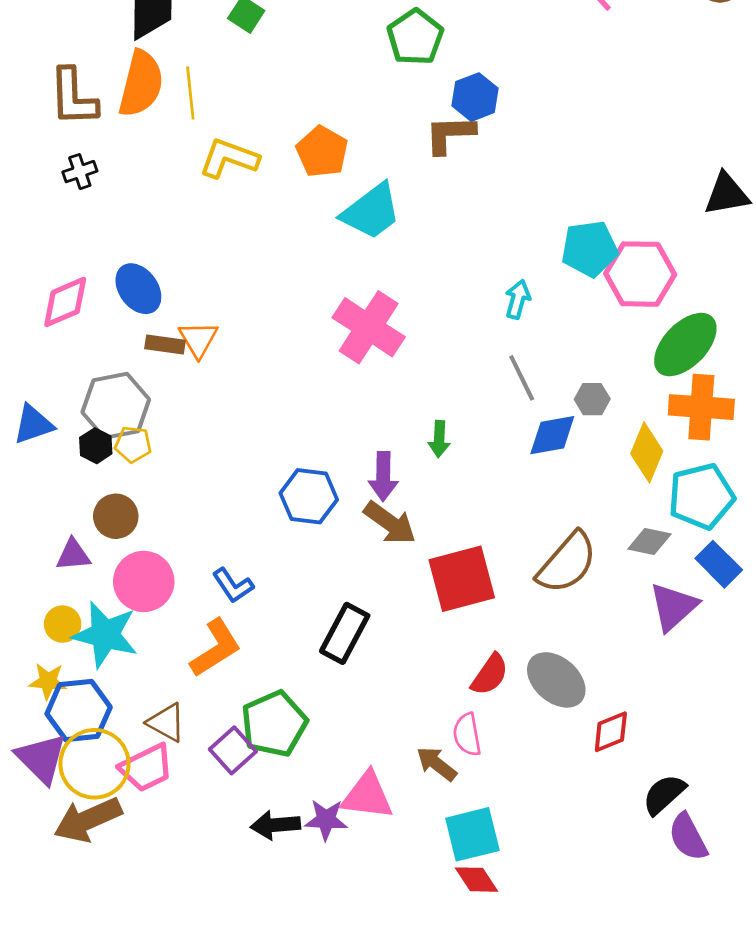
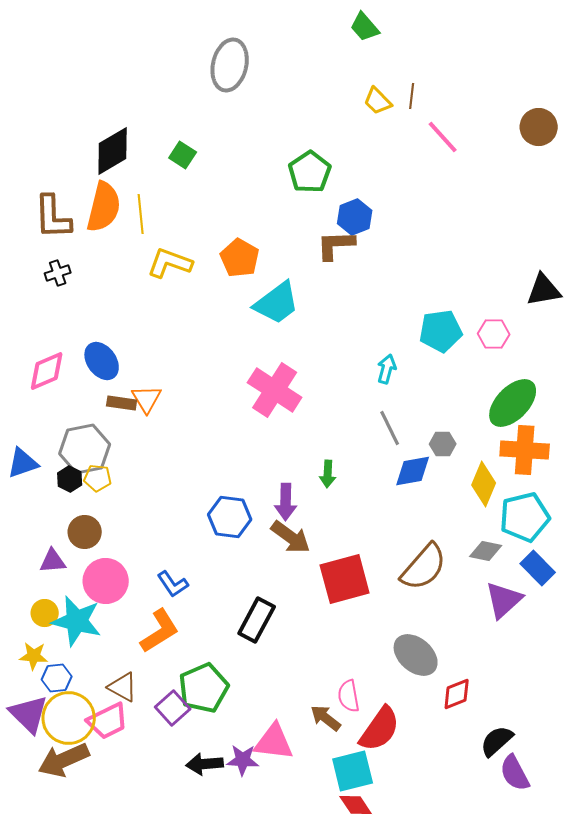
pink hexagon: (640, 274) -> (494, 334), moved, size x0.6
red semicircle: (490, 675) -> (380, 729), moved, size x1.4
blue hexagon: (79, 711) -> (57, 678), size x0.6

